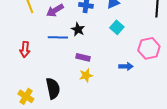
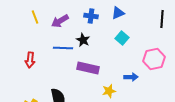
purple rectangle: (83, 57) -> (88, 68), size x1.5
yellow star: (86, 75) -> (109, 91), moved

